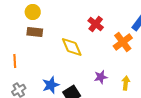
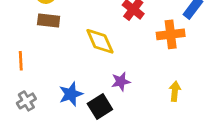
orange cross: (123, 42) -> (171, 34), turned 30
purple star: (101, 77) -> (121, 82), moved

